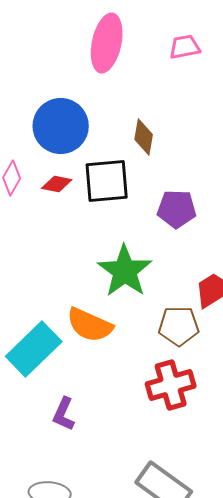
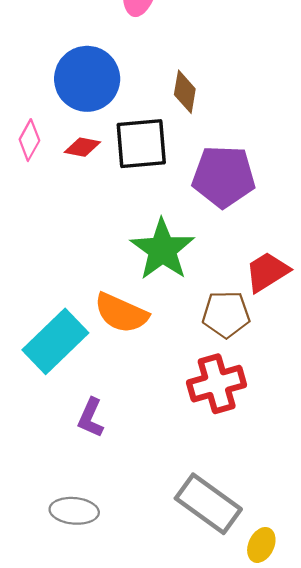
purple pentagon: (177, 209) -> (224, 177), size x1.4

